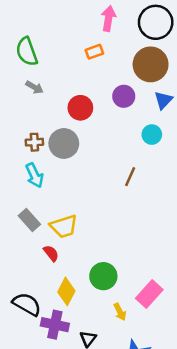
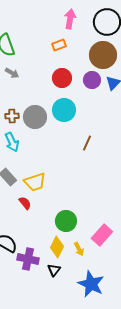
purple circle: (124, 96) -> (92, 80), moved
red circle: (80, 108) -> (62, 78), moved
cyan circle: (152, 135) -> (64, 110), moved, size x1.5
yellow diamond: (66, 291) -> (57, 247), moved

